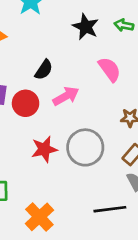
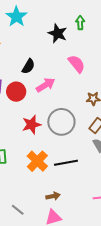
green arrow: (124, 25) -> (80, 23), moved, turned 80
black line: (110, 209) -> (66, 163), moved
orange cross: (39, 217) -> (37, 161), moved

